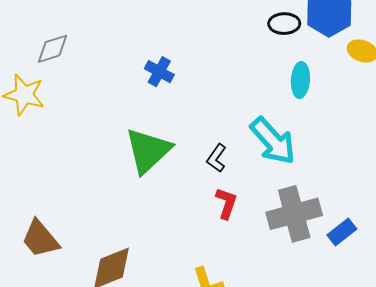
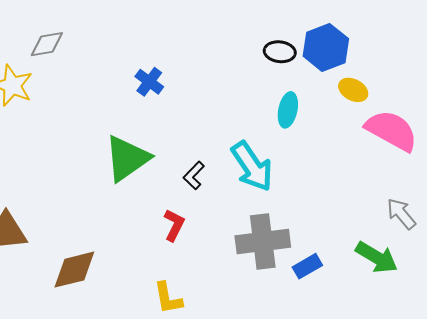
red L-shape: (226, 203) -> (174, 225), moved

